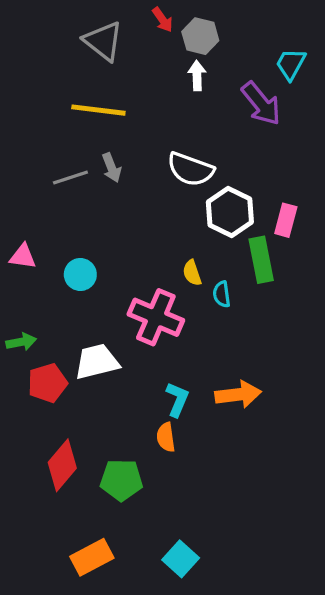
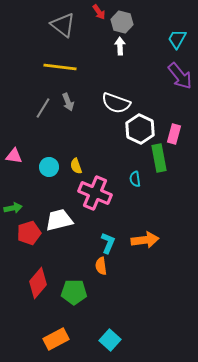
purple arrow: (261, 104) -> (180, 76), moved
gray line: (70, 178) -> (43, 108), turned -40
yellow semicircle: (192, 273) -> (76, 166), moved

